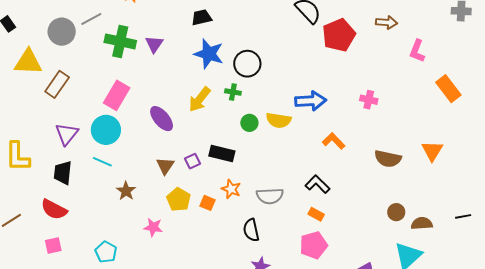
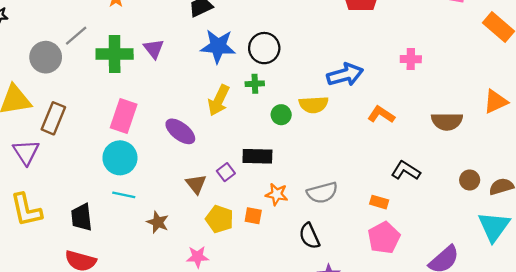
purple triangle: (67, 134) -> (26, 152), moved
orange triangle: (432, 151) -> (496, 102), turned 45
black L-shape: (318, 184) -> (406, 171), moved

